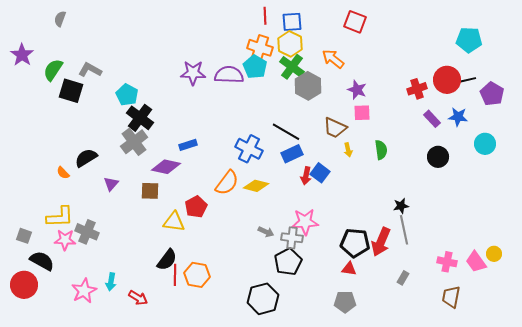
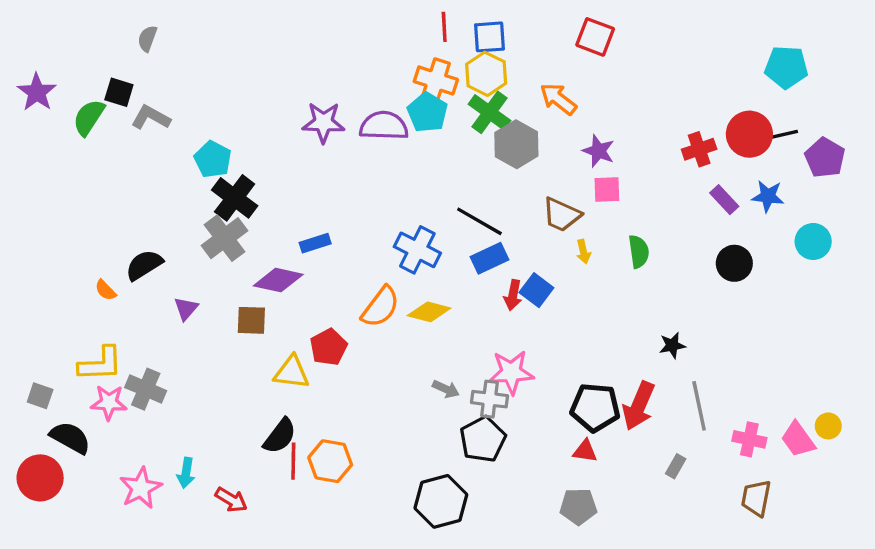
gray semicircle: (60, 19) -> (147, 39), moved
black square: (71, 91) -> (119, 92), moved, size x0.7
gray line: (404, 230) -> (699, 406), moved

